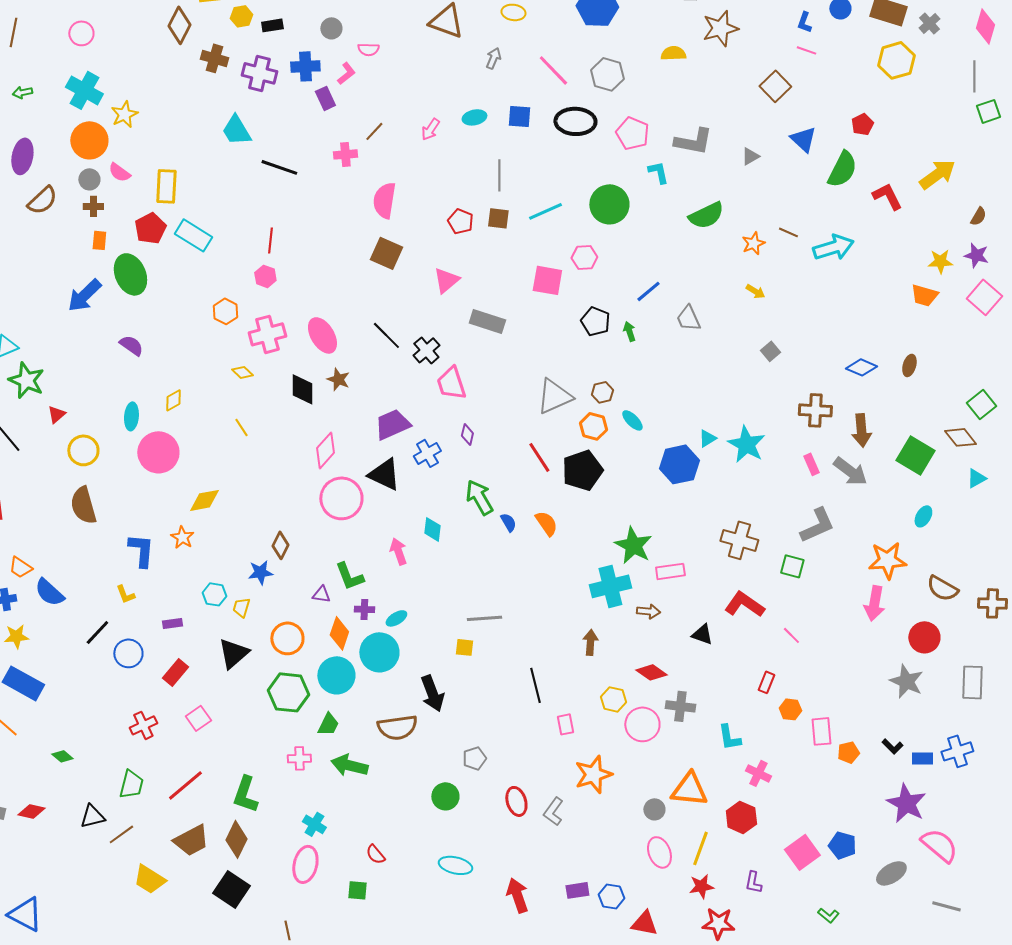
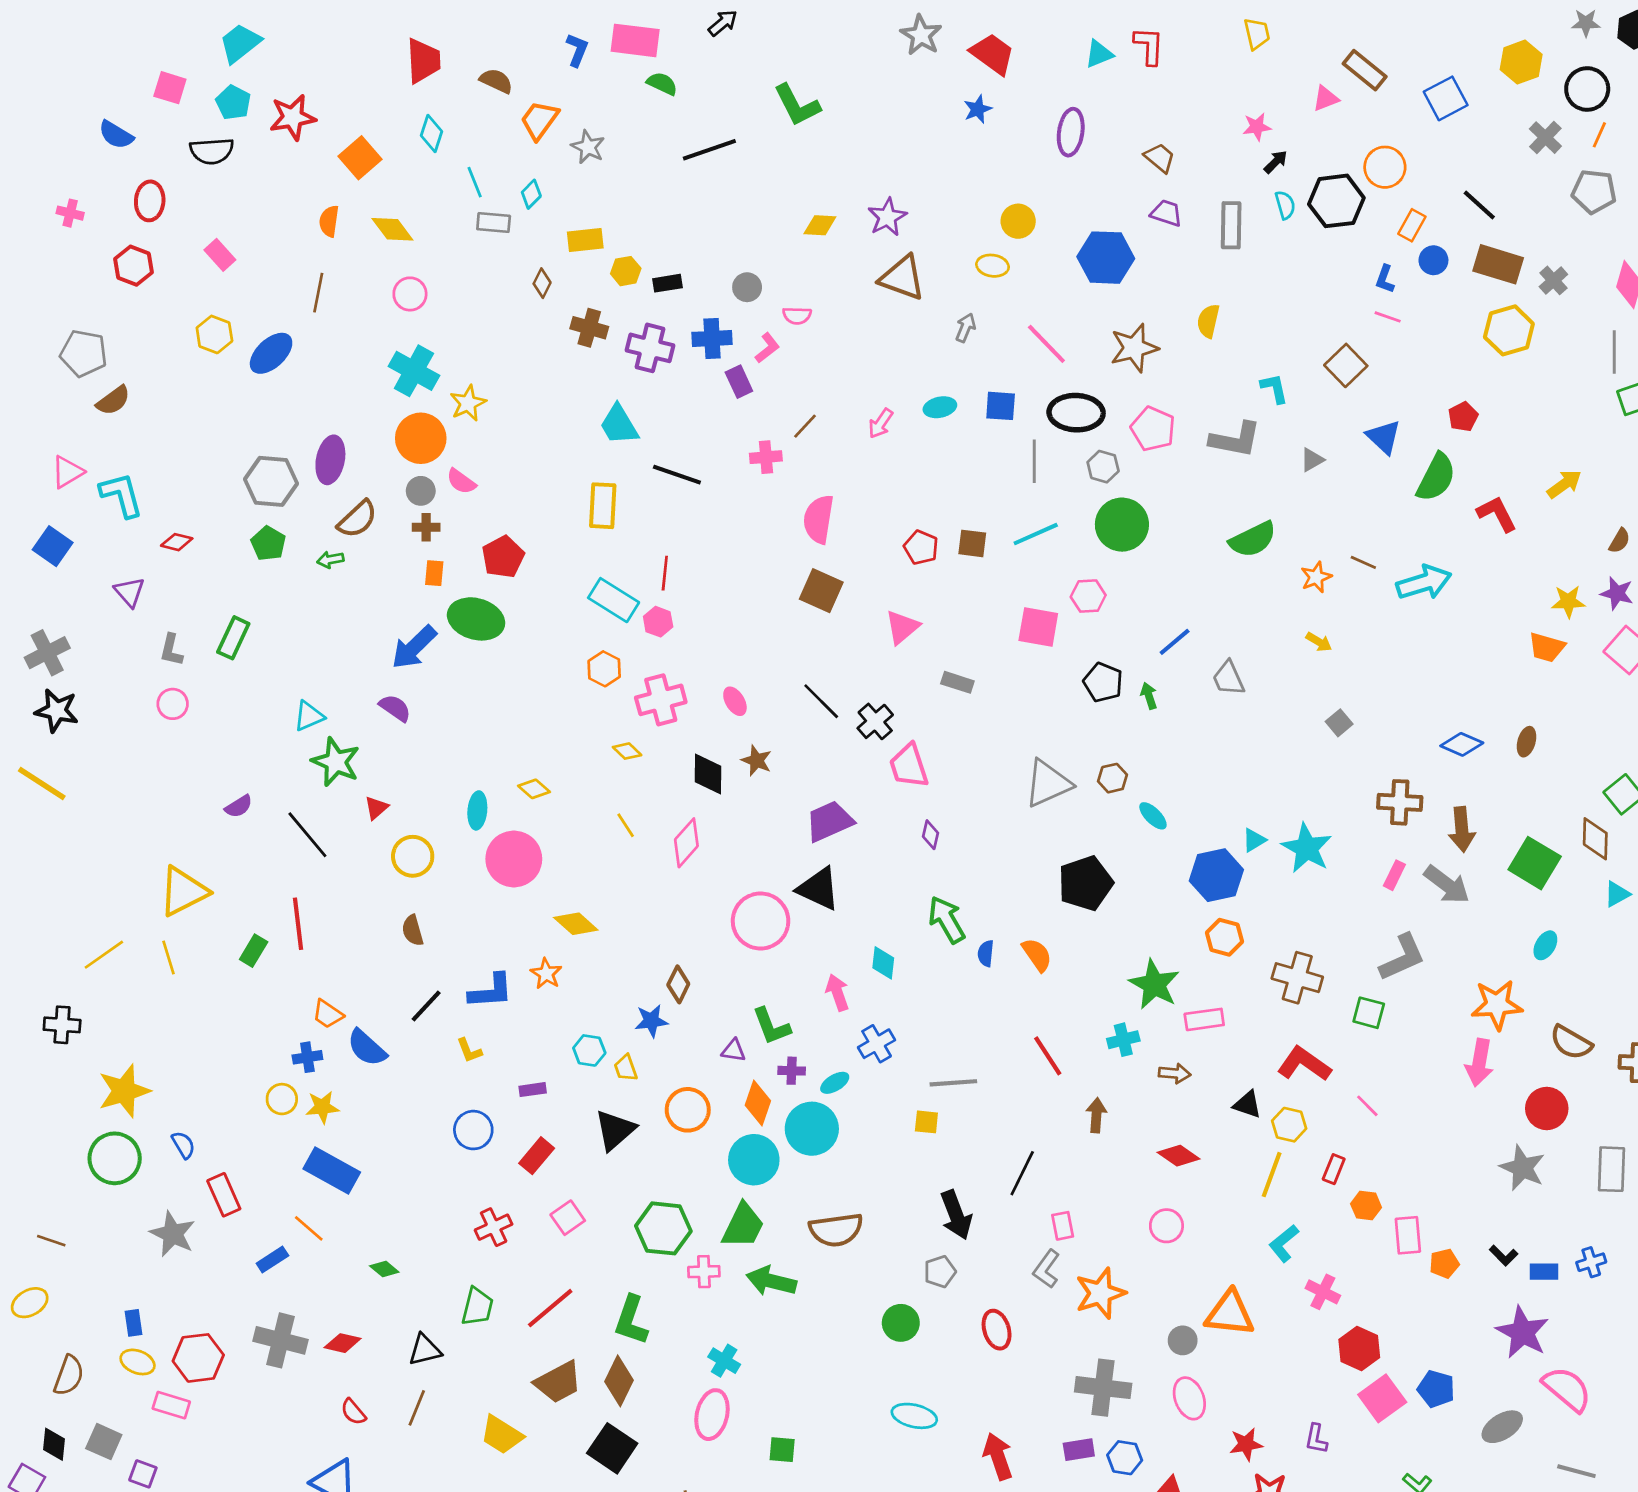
brown diamond: (179, 25) -> (542, 283), size x0.6
brown star: (720, 28) -> (1134, 348), moved
yellow semicircle: (673, 53) -> (1208, 321), turned -75
gray hexagon: (607, 74) -> (1103, 467), moved, size x0.7
green arrow: (22, 92) -> (330, 560), moved
cyan L-shape: (658, 172) -> (1274, 388), moved
yellow arrow: (937, 174) -> (1564, 484), size x0.7
gray line: (499, 175) -> (1034, 461), moved
yellow rectangle: (166, 186) -> (603, 506), moved
cyan rectangle: (193, 235) -> (614, 600), moved
green ellipse: (130, 274) -> (476, 619), turned -51
gray rectangle: (487, 321) -> (957, 682), size x0.7
pink ellipse: (322, 335) -> (735, 701), size x0.6
purple semicircle: (131, 345) -> (395, 708), moved
yellow diamond: (173, 400) -> (534, 789), turned 70
orange hexagon: (593, 426) -> (1224, 937), moved
brown diamond: (960, 437) -> (1595, 839), turned 40
pink diamond: (325, 450) -> (686, 843), moved
blue cross: (427, 453) -> (877, 1044), moved
red line: (539, 457) -> (1048, 1056), moved
pink rectangle: (811, 464) -> (1394, 875), turned 50
yellow diamond: (204, 500) -> (576, 924), turned 52
brown semicircle: (83, 505) -> (413, 930), size x0.6
blue semicircle: (508, 522) -> (986, 953), turned -144
blue L-shape: (141, 550) -> (491, 991), turned 81
cyan cross: (610, 586) -> (1123, 1040), size x0.6
yellow trapezoid: (241, 607) -> (626, 1068), turned -35
black line: (97, 632) -> (426, 1006), moved
black line: (535, 685) -> (1022, 1173), turned 40
green hexagon: (288, 692) -> (663, 1228), moved
black arrow: (432, 693) -> (956, 1215), moved
yellow hexagon: (613, 699) -> (1289, 1125), moved
gray cross: (680, 706) -> (1103, 1388), moved, size x1.4
green trapezoid: (328, 724) -> (743, 1226), size x1.5
pink circle: (642, 724) -> (1166, 1226), size x0.7
cyan L-shape: (729, 737) -> (1284, 1243), turned 60
blue cross: (957, 751) -> (1591, 1262), size x0.7
gray L-shape: (553, 811) -> (1046, 1269), moved
red hexagon: (741, 817) -> (1359, 1348), moved
brown line: (121, 834) -> (417, 1408), moved, turned -32
yellow line: (700, 848) -> (1272, 1175), moved
red semicircle: (375, 854) -> (353, 1412), moved

